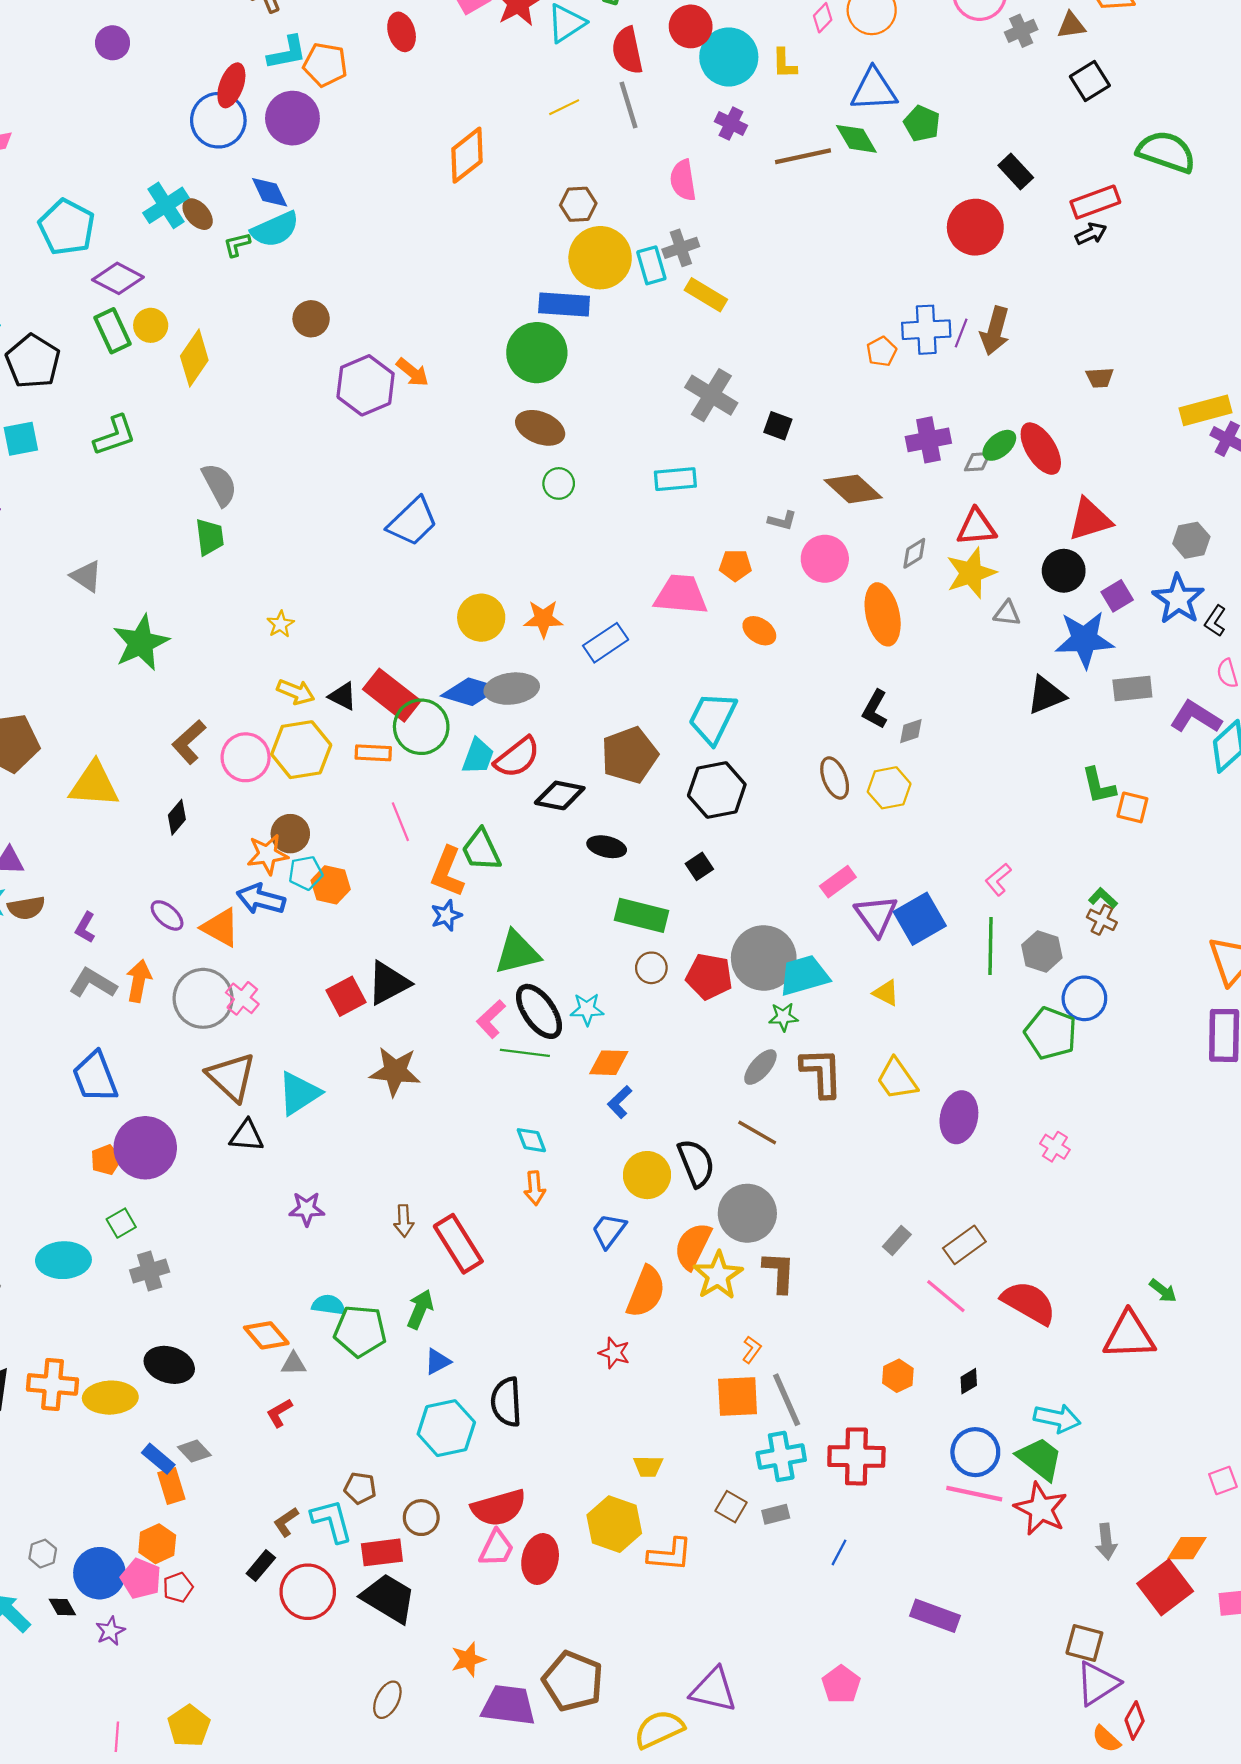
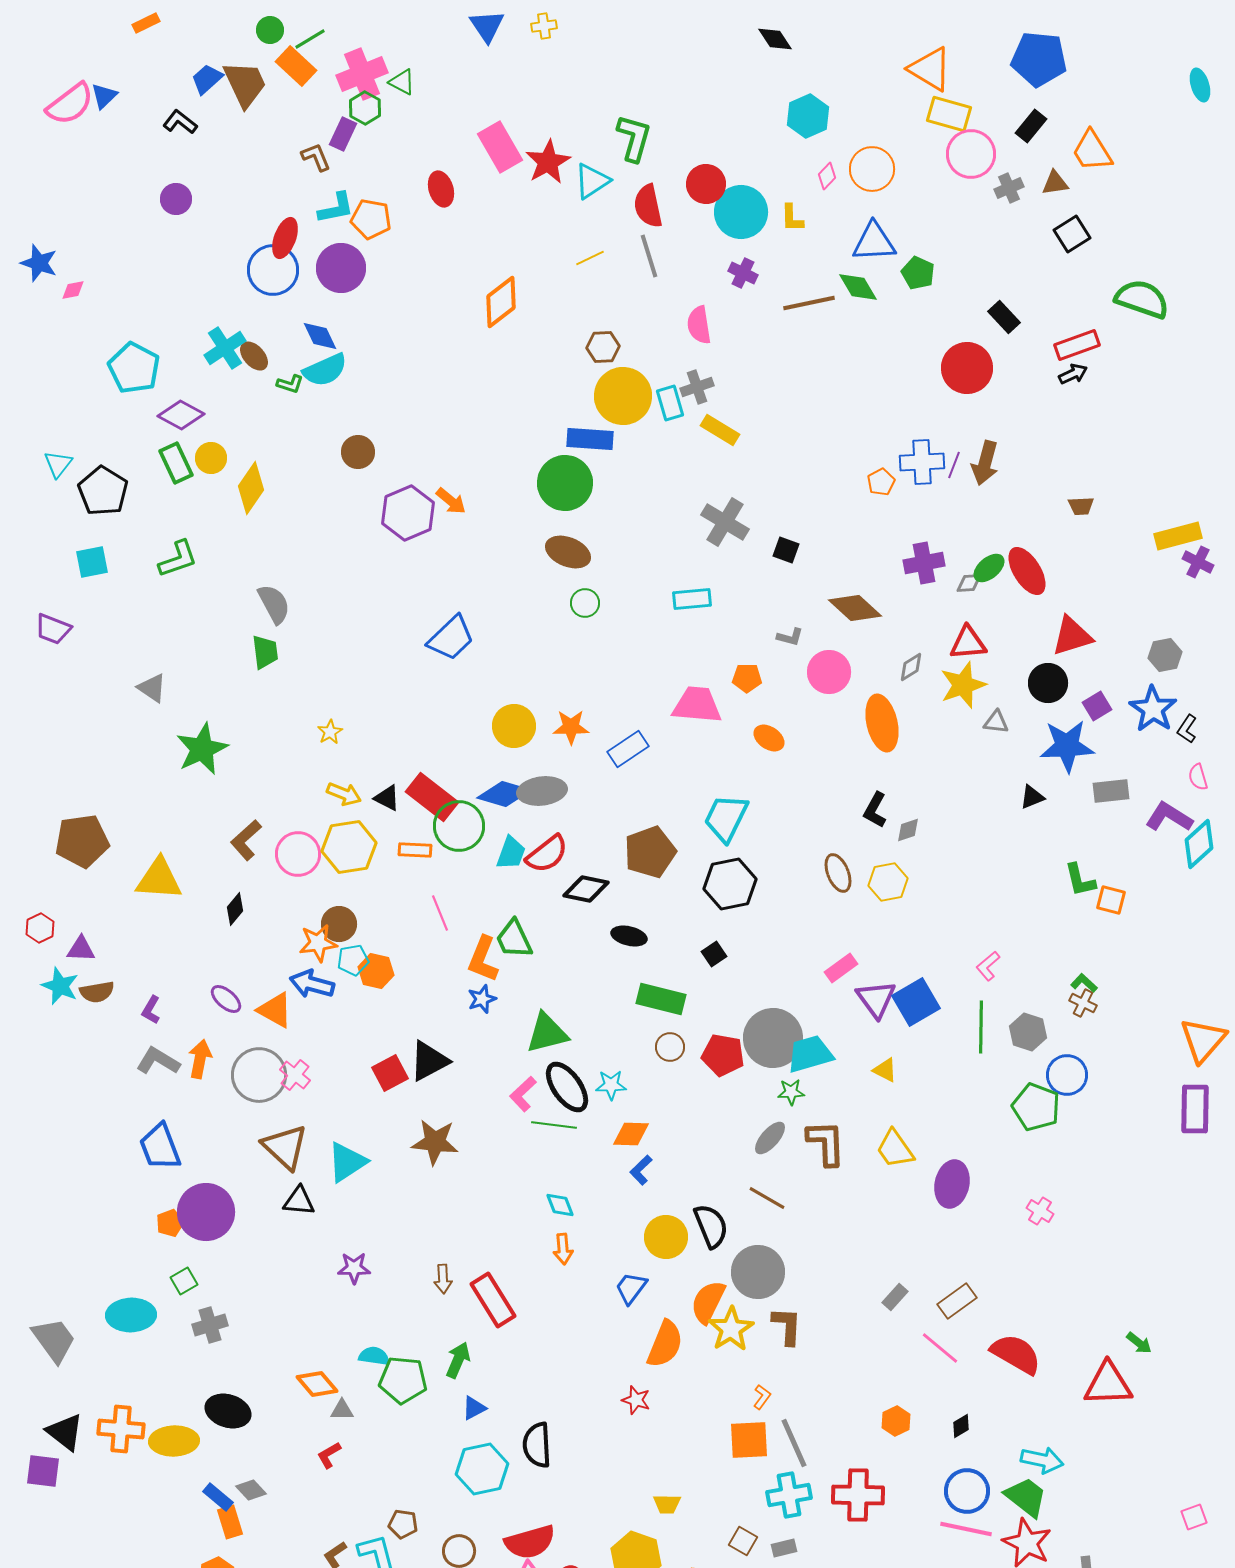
green L-shape: (237, 245) -> (290, 384), turned -148
black triangle: (1046, 695) -> (1032, 797), size x0.7

